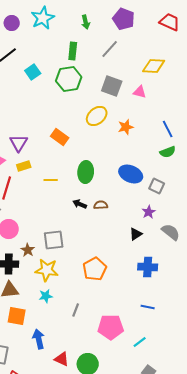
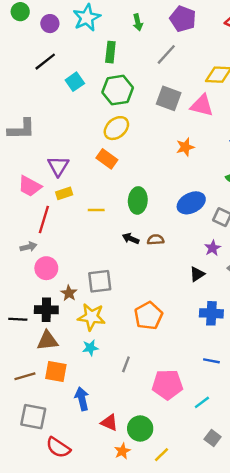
green rectangle: (73, 51) -> (110, 52), moved
pink triangle: (140, 92) -> (202, 105), size x1.5
yellow ellipse: (97, 116) -> (116, 128), moved
blue ellipse: (131, 174) -> (191, 203), turned -50

